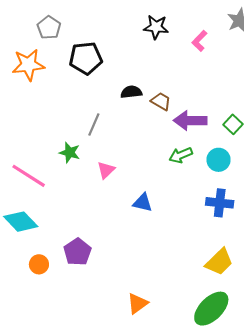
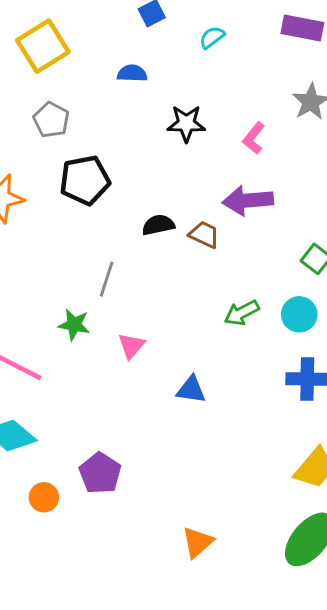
gray pentagon: (49, 28) -> (51, 120), moved
purple arrow: (190, 121) -> (248, 200), moved

